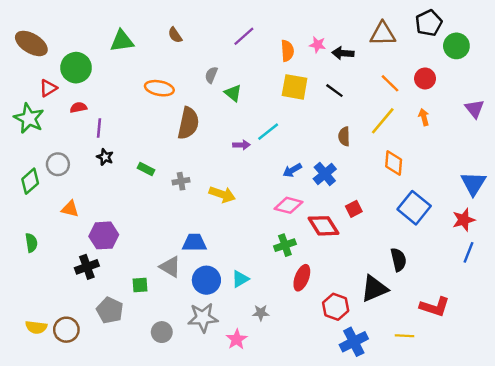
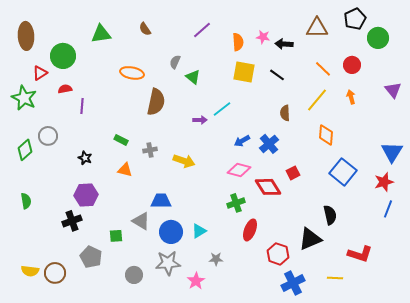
brown ellipse: (31, 43) -> (26, 36), turned 56
black star: (105, 157) -> (85, 158), moved
orange triangle: (70, 209) -> (125, 170), moved

